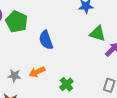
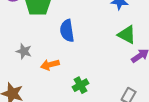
gray star: (14, 76) -> (24, 51), moved

